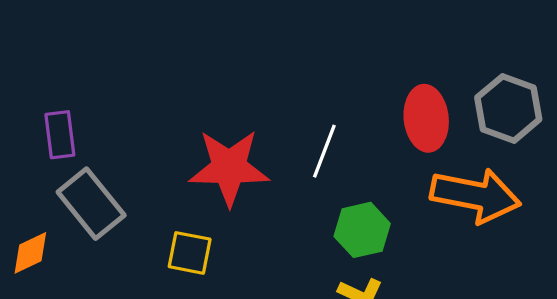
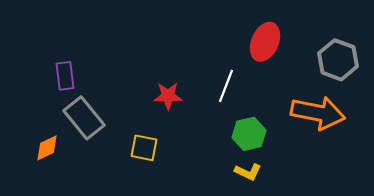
red ellipse: (426, 118) -> (265, 42), moved, turned 30
red star: (229, 168) -> (168, 96), size x0.6

